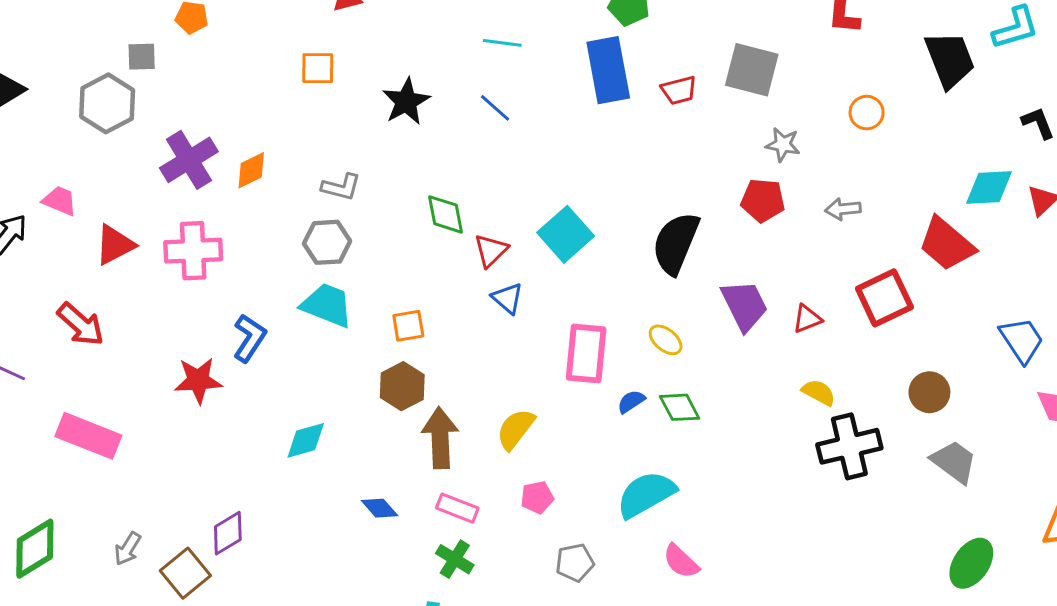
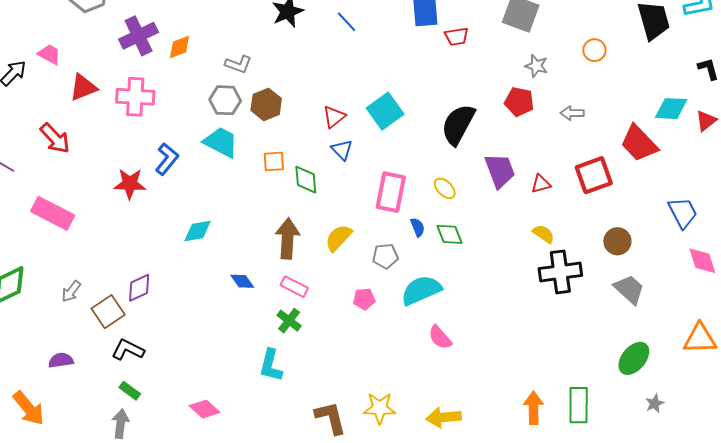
red trapezoid: (679, 90) -> (457, 36), moved
green diamond: (446, 214) -> (306, 180), moved
brown hexagon: (402, 386) -> (266, 104), moved
blue semicircle: (631, 402) -> (418, 227), turned 96
pink pentagon: (537, 497) -> (364, 299), moved
gray pentagon: (575, 563) -> (385, 256), moved

